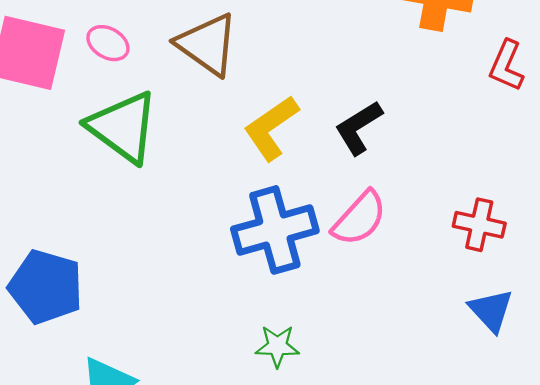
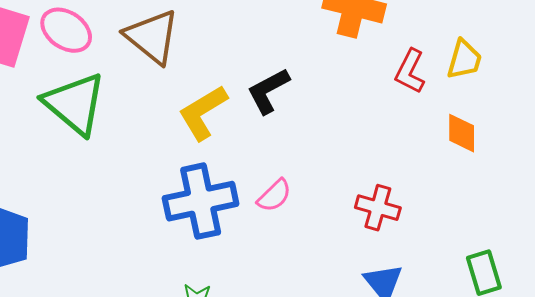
pink ellipse: (108, 43) -> (66, 30), size x1.4
black L-shape: (358, 128) -> (268, 91), moved
pink semicircle: (359, 218) -> (274, 196), size x0.7

